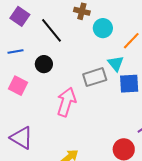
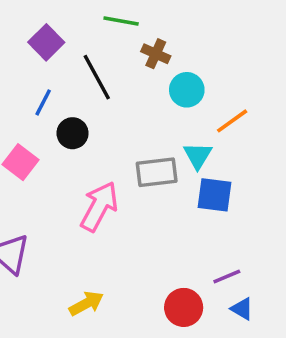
blue line: (16, 52) -> (43, 102), moved, turned -63

